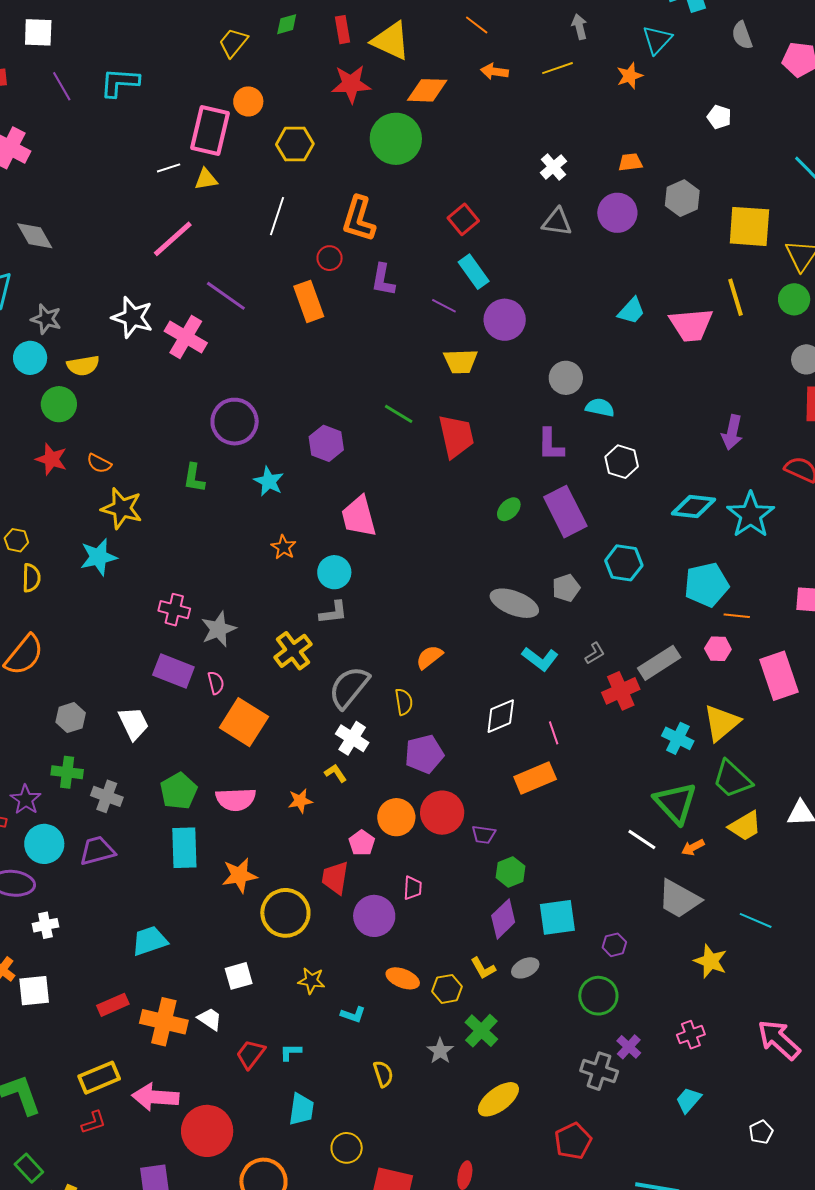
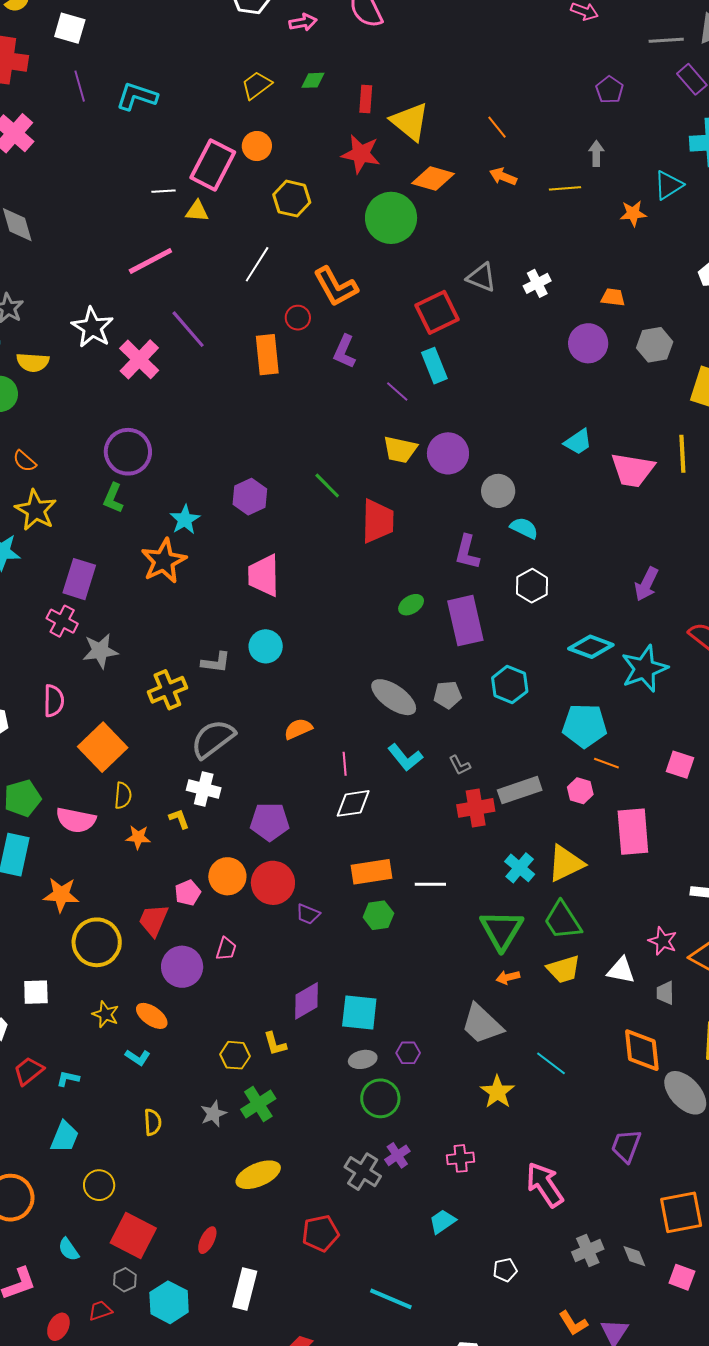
orange L-shape: (359, 219) -> (336, 287), turned -60
red square: (463, 219) -> (437, 312), size x1.4
gray triangle: (557, 222) -> (481, 277), moved
purple circle: (505, 320) -> (448, 453), moved
purple circle: (235, 422) -> (128, 452), moved
orange star: (283, 547) -> (164, 561), moved, size x1.8
cyan circle: (334, 572) -> (266, 646), moved
gray L-shape: (595, 653) -> (460, 765), turned 80
purple rectangle: (173, 671) -> (79, 579), moved, turned 72
pink semicircle: (216, 683) -> (54, 701), moved, size x1.4
yellow semicircle: (404, 702) -> (123, 796), moved
pink line: (554, 733) -> (345, 764), moved
white cross: (352, 738) -> (204, 789), turned -32
white line: (642, 839) -> (430, 884), moved, turned -48
green hexagon: (510, 872) -> (378, 915), moved
gray ellipse: (525, 968) -> (363, 1059), moved
orange ellipse: (403, 978) -> (152, 1016), moved

